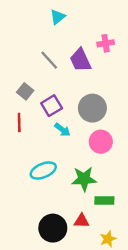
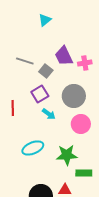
pink cross: (106, 43) -> (85, 63), moved
gray line: (49, 60) -> (25, 61), moved, turned -30
gray square: (25, 91) -> (46, 71), moved

